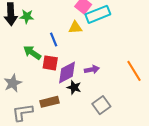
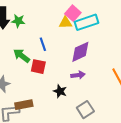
yellow triangle: (75, 27) -> (66, 23), moved
purple diamond: (67, 73) -> (80, 52), moved
brown rectangle: (50, 102) -> (24, 105), moved

